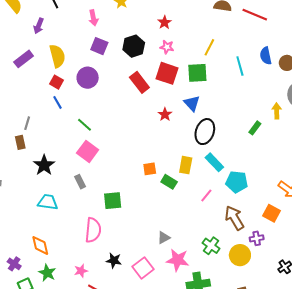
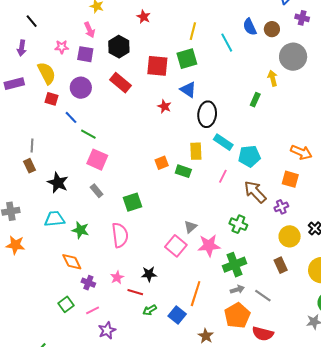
pink arrow: (93, 18) -> (89, 30), moved
pink star: (167, 47) -> (62, 47), moved
purple rectangle: (24, 59) -> (14, 84), turned 36
red rectangle: (139, 82) -> (121, 83), moved
blue line: (58, 102) -> (71, 117), moved
cyan trapezoid: (48, 202) -> (55, 219), moved
yellow circle: (240, 255) -> (290, 236), moved
black star: (114, 261) -> (149, 274), moved
purple cross: (14, 264) -> (88, 283), moved
pink square: (143, 268) -> (176, 246), moved
green star: (47, 273) -> (80, 230), moved

